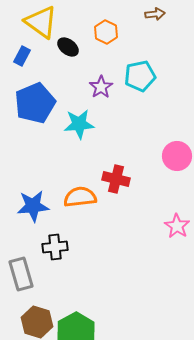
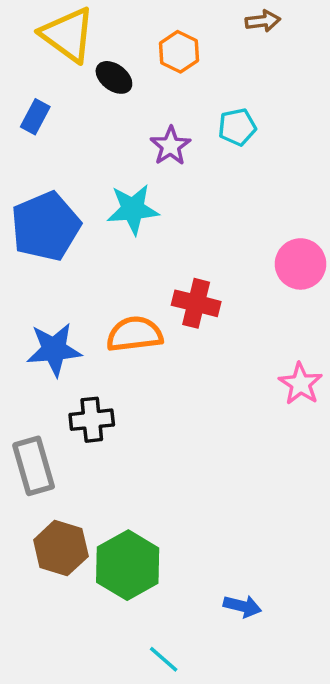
blue rectangle: (22, 56) -> (35, 117), moved
cyan pentagon: (140, 76) -> (237, 127), size x0.7
blue pentagon: (35, 103) -> (46, 226), moved

